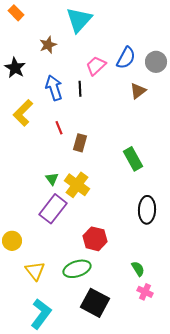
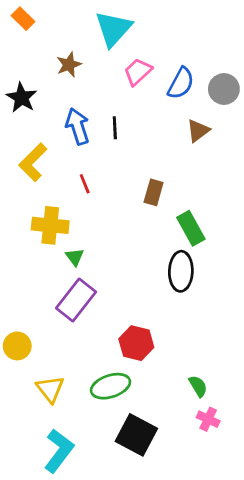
pink trapezoid: (96, 66) -> (138, 72), moved
brown rectangle: (80, 143) -> (154, 192), moved
yellow cross: (77, 185) -> (50, 225), moved, turned -30
black ellipse: (147, 210) -> (181, 271), moved

